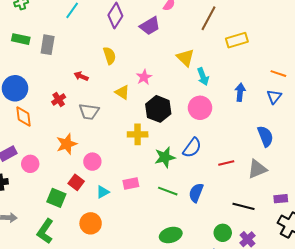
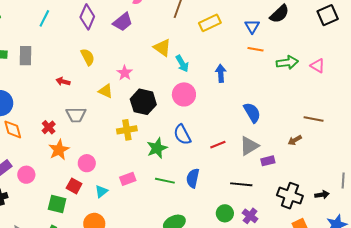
blue triangle: (274, 97) -> (252, 26), moved
red cross: (59, 100) -> (49, 127), moved
blue semicircle: (192, 148) -> (182, 135), turned 125
purple rectangle: (281, 199) -> (268, 161), moved

